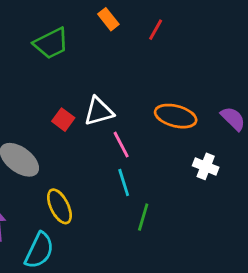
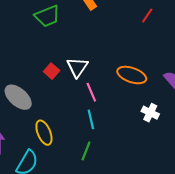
red line: (156, 30) -> (147, 15), moved
white triangle: (99, 111) -> (77, 67), turned -45
green line: (143, 217) -> (86, 151), moved

